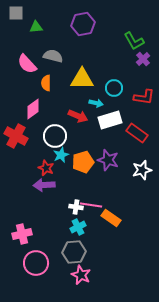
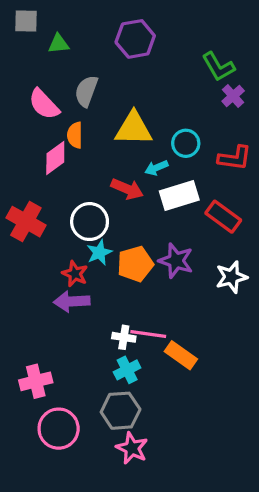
gray semicircle: (53, 56) -> (86, 91), turned -84
cyan arrow: (96, 103) -> (156, 168), turned 144
pink diamond: (33, 109) -> (55, 158), moved

